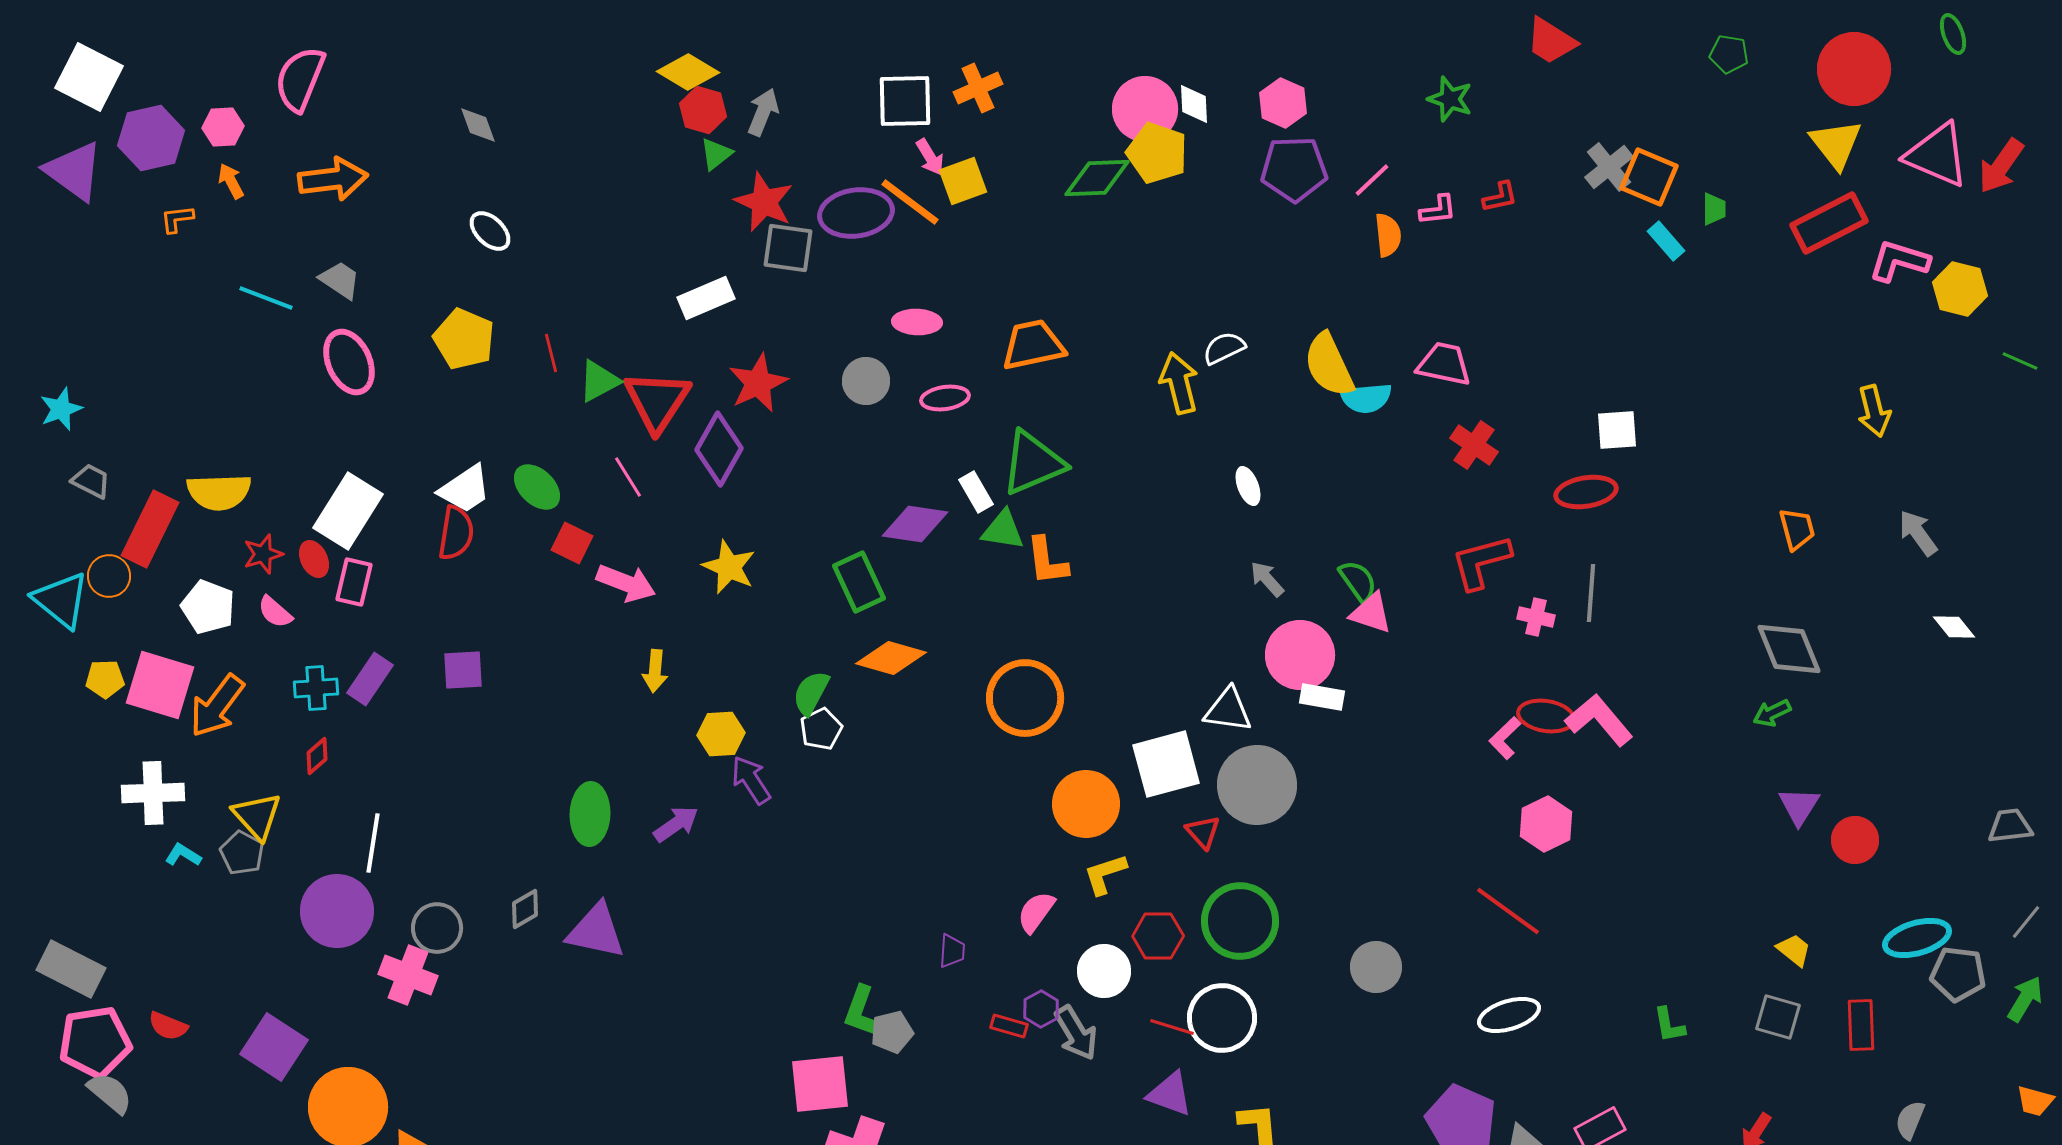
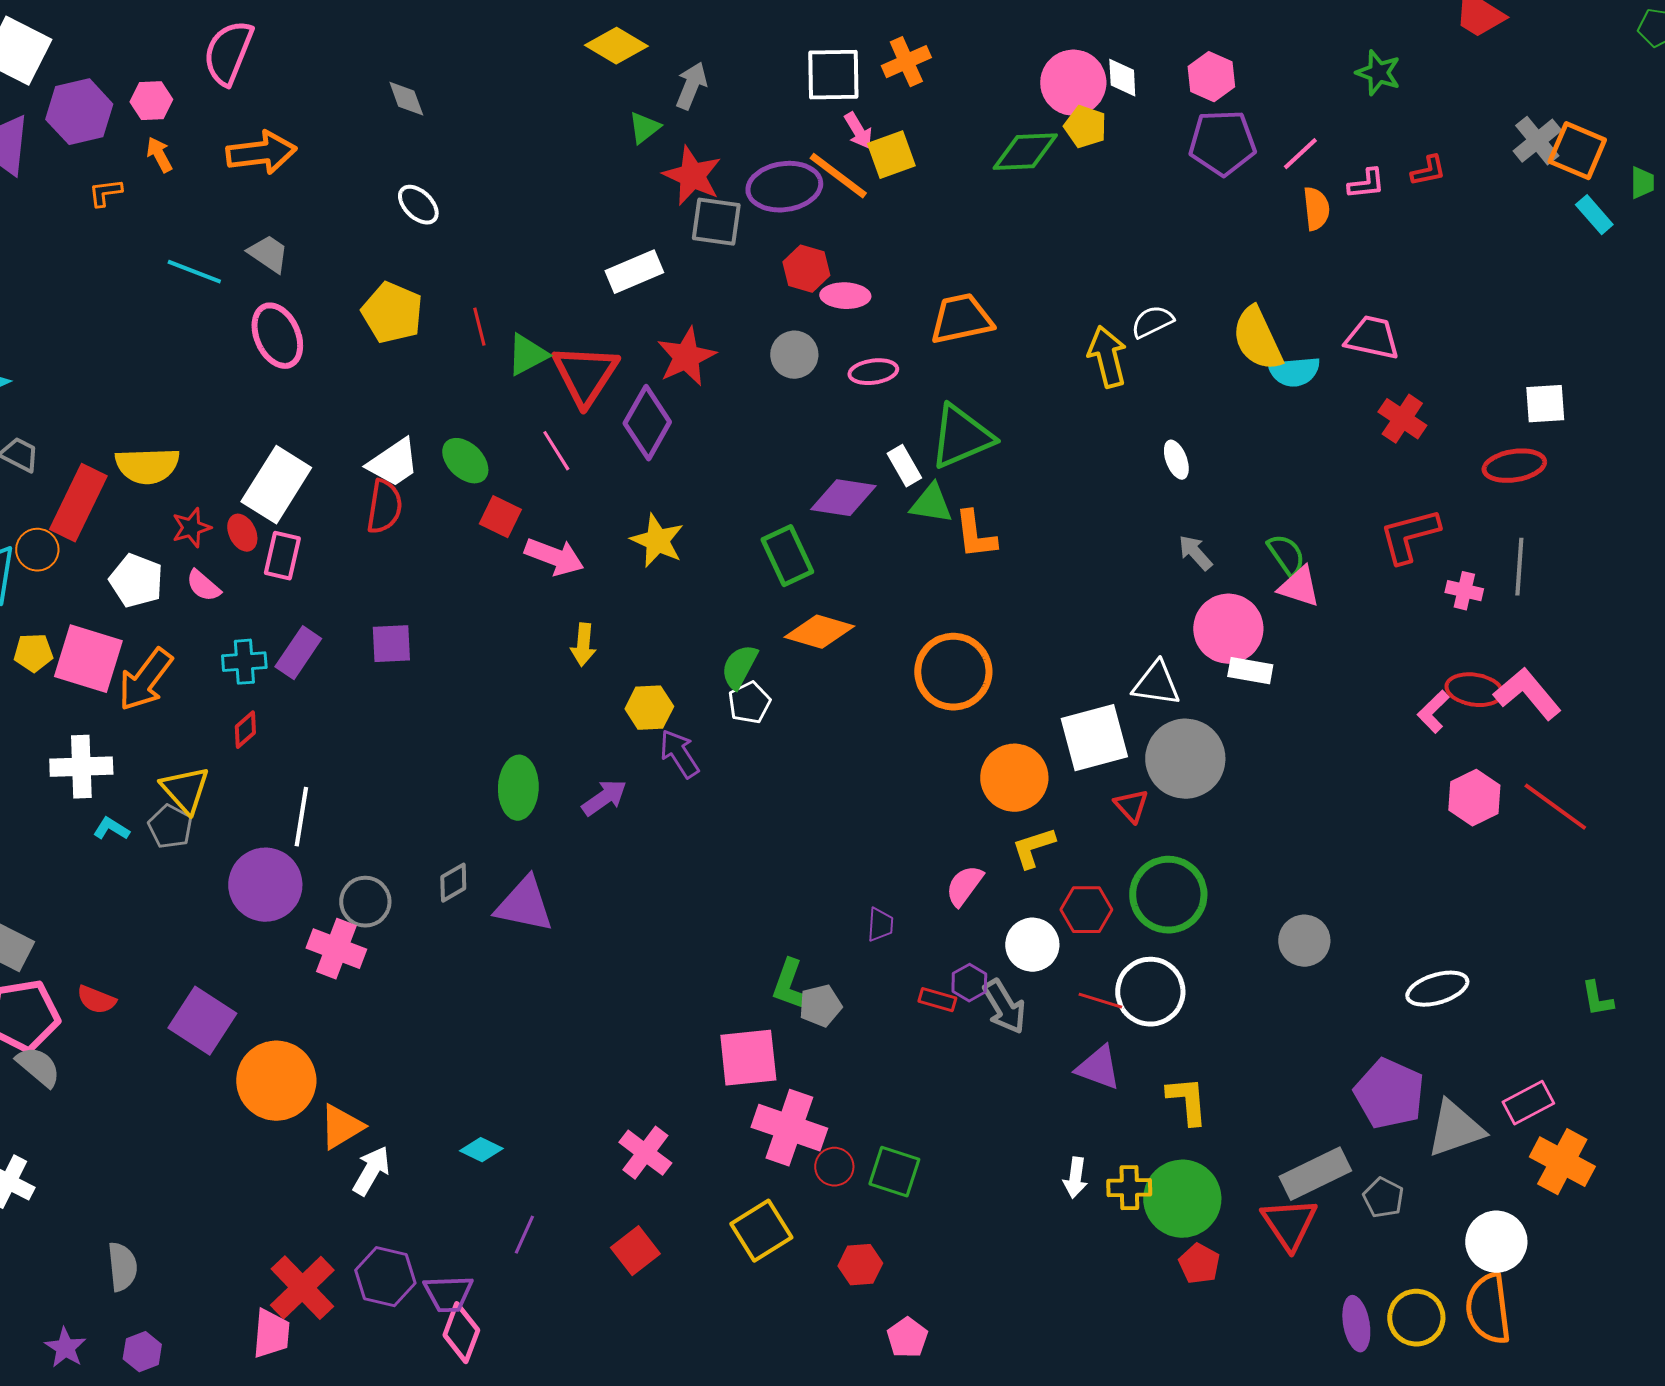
red hexagon: (703, 110) -> (806, 269), moved
yellow pentagon: (1157, 153) -> (1085, 127), size x0.7
red line: (1508, 911) -> (1555, 807), moved

